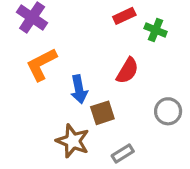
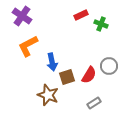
red semicircle: (127, 71) -> (89, 75), moved
gray circle: (168, 111) -> (109, 66), moved
gray rectangle: (123, 153) -> (94, 103), moved

